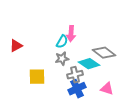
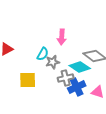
cyan semicircle: (62, 42) -> (43, 54), moved
blue cross: (77, 89) -> (77, 87), moved

